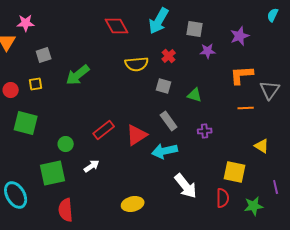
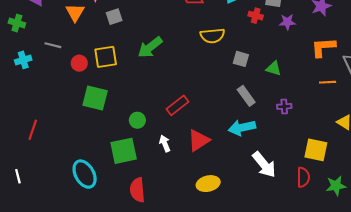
gray square: (44, 55) -> (114, 17), moved
red cross: (169, 56) -> (256, 16), moved, turned -32
yellow square: (36, 84) -> (106, 57), size x1.6
red triangle: (137, 135) -> (199, 140), moved
white arrow: (92, 166) -> (165, 143), turned -77

